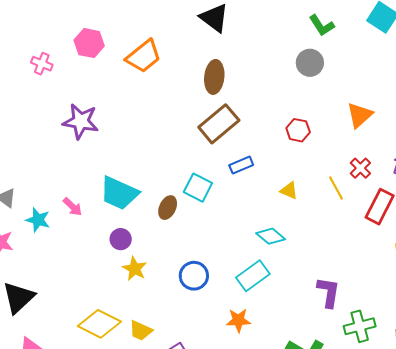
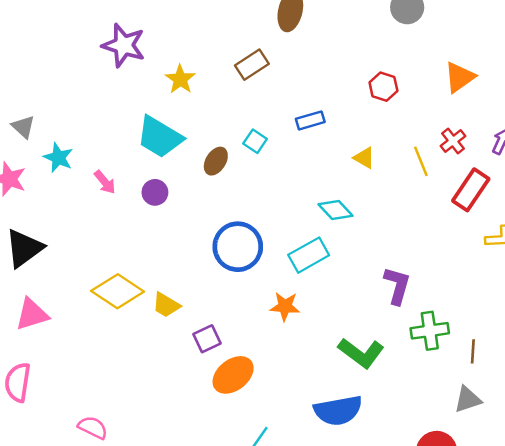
brown rectangle: (219, 124) -> (252, 65), moved, size x0.7
cyan square: (198, 188) -> (255, 141), size x0.7
pink arrow: (73, 207) -> (105, 182), moved
yellow star: (135, 269) -> (180, 79), moved
blue circle: (194, 276) -> (238, 247), size x1.4

